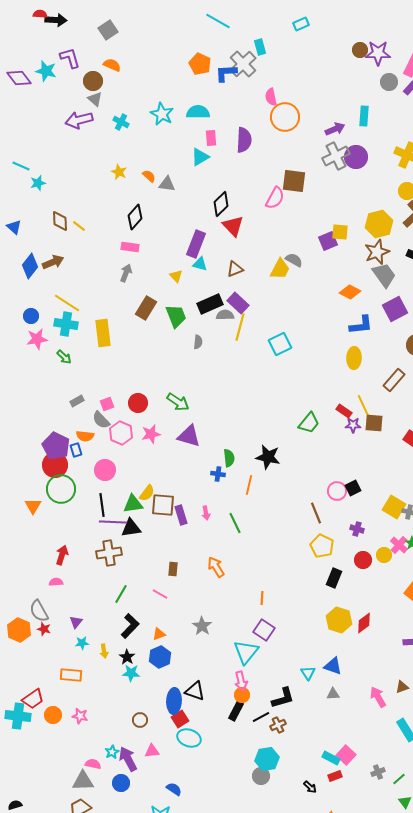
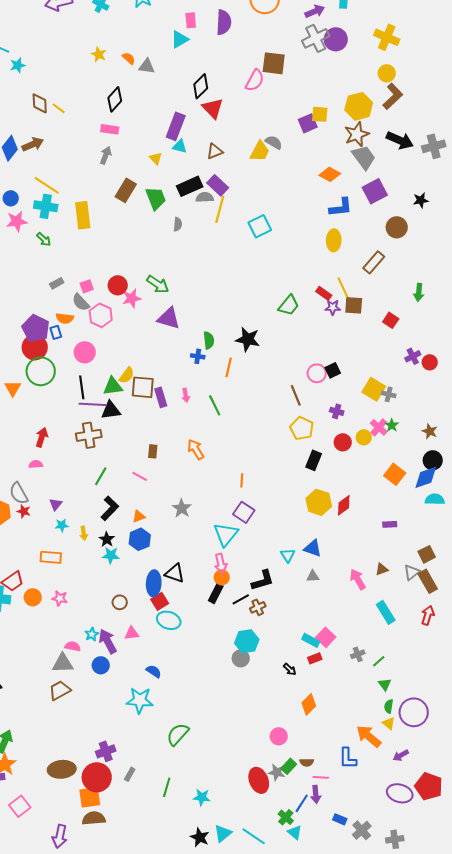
pink star: (151, 434) -> (132, 298), moved

